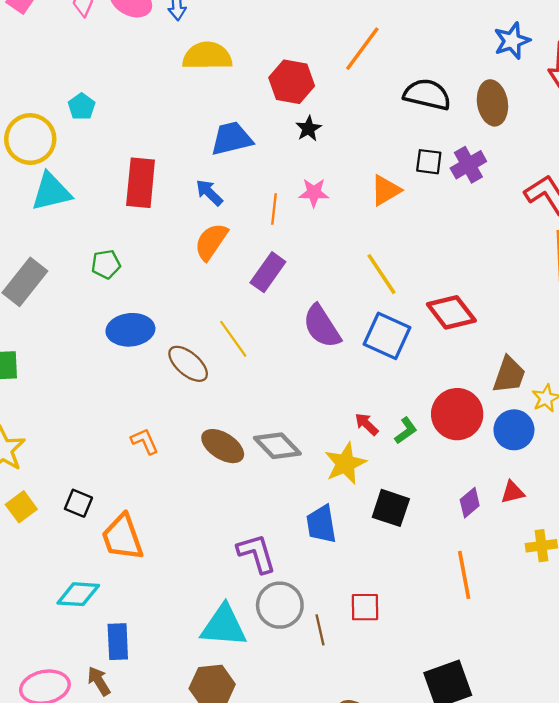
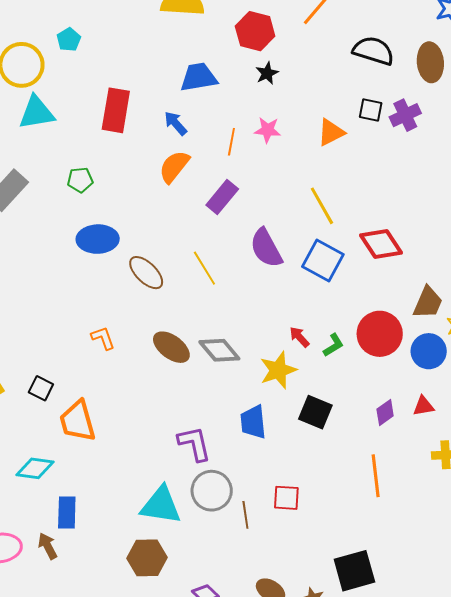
yellow line: (233, 339) -> (204, 268), moved

